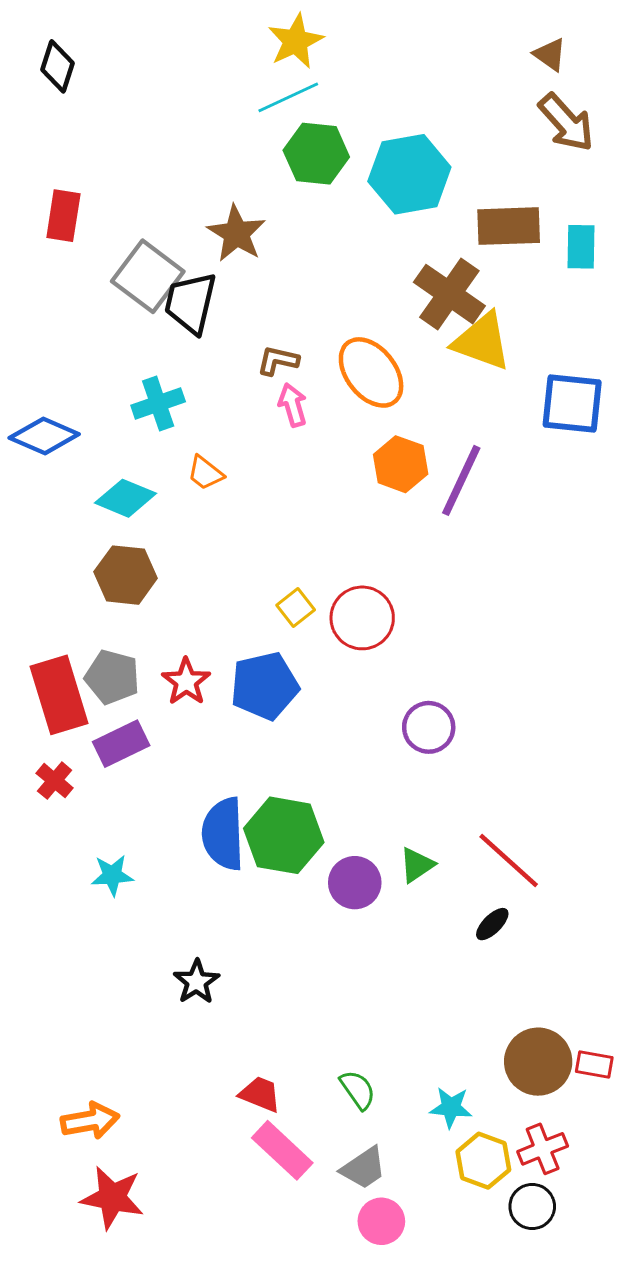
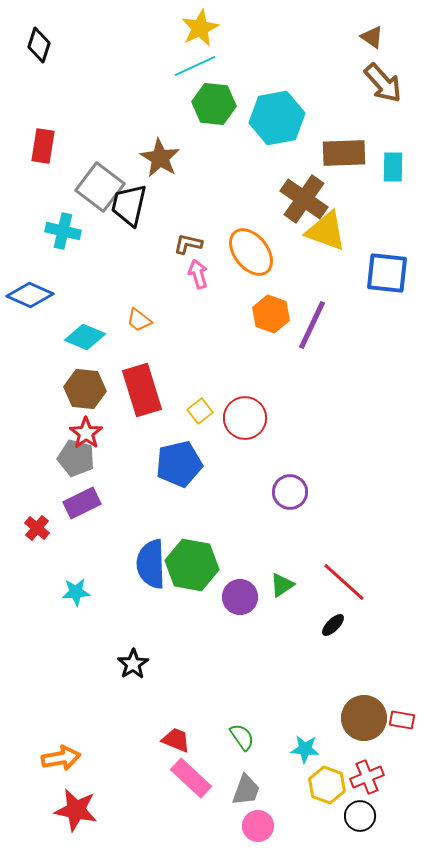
cyan cross: (158, 404) -> (63, 231), moved, turned 32
red star: (186, 682) -> (86, 433), moved
red rectangle: (59, 695) -> (142, 390), moved
gray trapezoid: (364, 1168) -> (246, 790), turned -36

